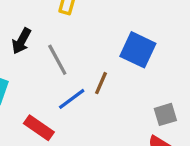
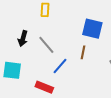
brown line: (101, 83) -> (83, 52), moved

